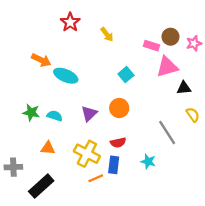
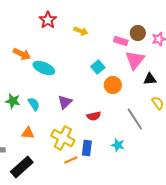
yellow arrow: (107, 34) -> (81, 31), turned -32
pink triangle: (167, 67) -> (135, 60), turned -35
orange circle: (119, 108) -> (113, 85), moved
cyan semicircle: (55, 116) -> (34, 104), turned 40
red semicircle: (118, 143) -> (94, 116), moved

